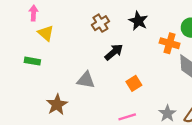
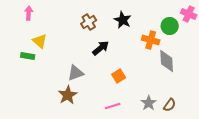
yellow triangle: (46, 33) -> (40, 41), moved
gray triangle: (86, 80) -> (76, 73), turned -30
brown star: (57, 105) -> (68, 95), moved

